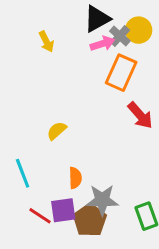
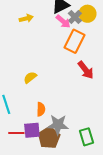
yellow arrow: (46, 42) -> (26, 18), turned -80
pink arrow: (102, 44) -> (63, 21), turned 56
red line: (40, 216) -> (16, 133), turned -35

